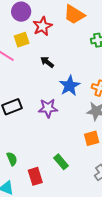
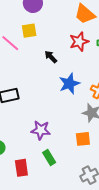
red star: (42, 26) -> (79, 42), moved
purple star: (48, 108) -> (41, 130), moved

